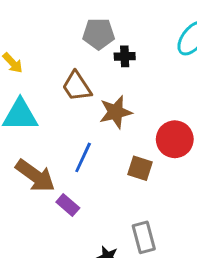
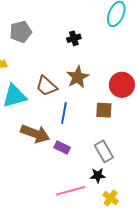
gray pentagon: (99, 34) -> (21, 32), moved
brown trapezoid: (77, 86) -> (46, 86), moved
gray rectangle: (144, 237) -> (104, 151), moved

